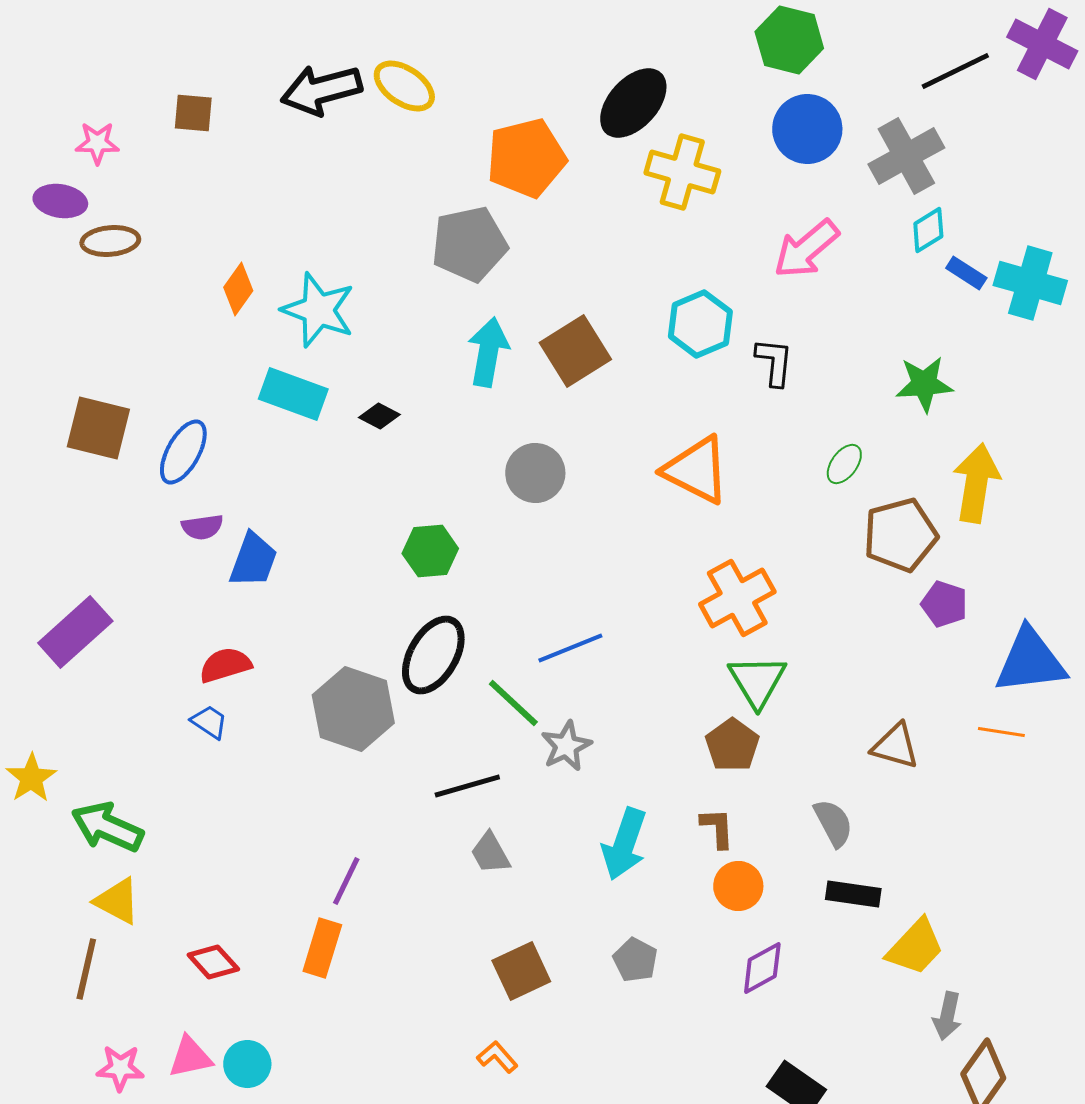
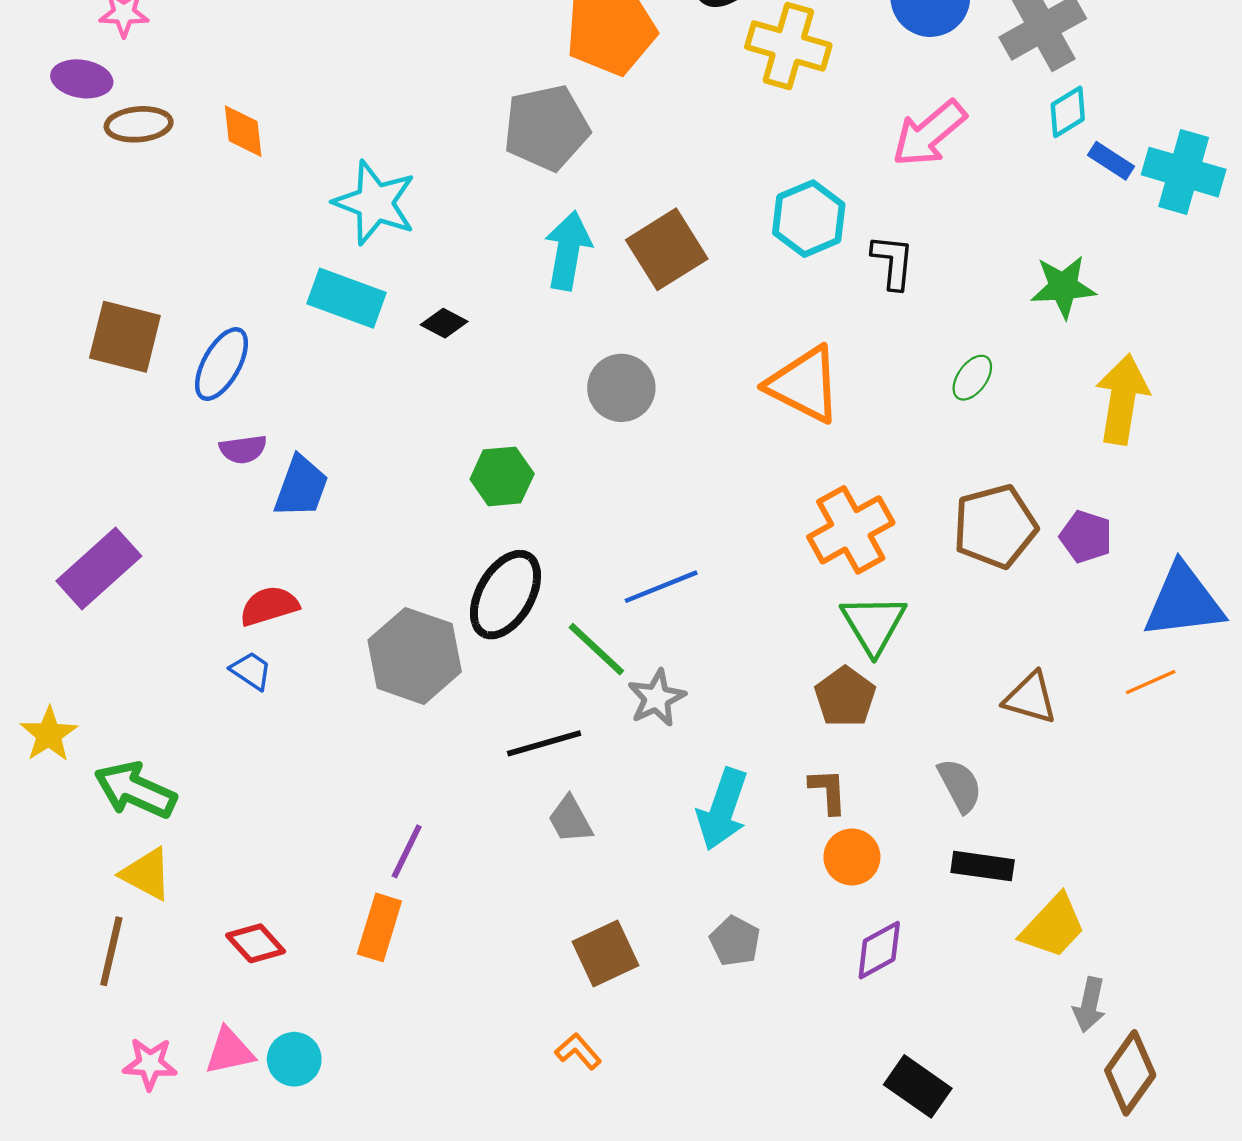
orange diamond: (238, 289) -> (243, 131), moved, turned -42
brown pentagon: (900, 535) -> (995, 526), moved
orange line: (1001, 732) -> (1151, 682), turned -33

